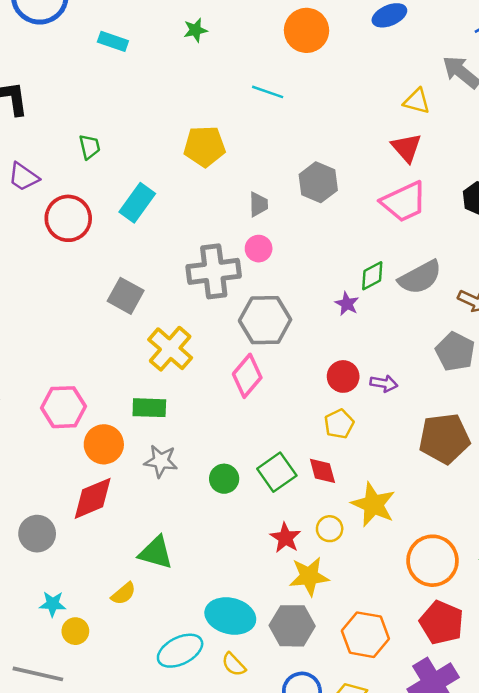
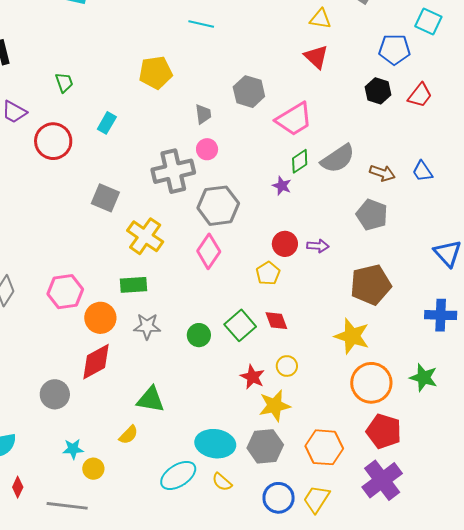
pink trapezoid: (404, 202) -> (294, 119), moved
cyan rectangle: (137, 203) -> (107, 123), size x0.7
yellow pentagon: (339, 424) -> (268, 273), moved
yellow star: (373, 504) -> (352, 336), moved

